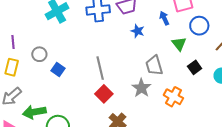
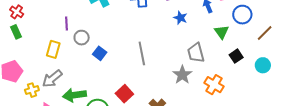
purple line: (13, 42) -> (67, 24), moved
red square: (104, 94) -> (124, 94), moved

